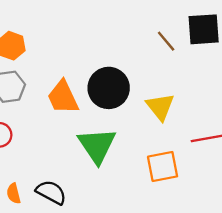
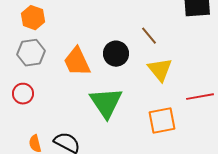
brown line: (166, 41) -> (149, 36), moved
black circle: (109, 88) -> (116, 54), size x0.7

